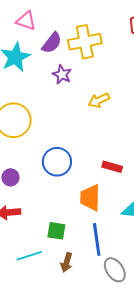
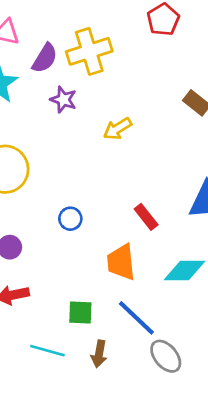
blue circle: (57, 162) -> (70, 219), size x0.6
red rectangle: (112, 167) -> (146, 217), turned 42
blue line: (97, 239) -> (136, 318), turned -32
cyan line: (29, 256) -> (47, 351), turned 40

